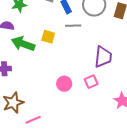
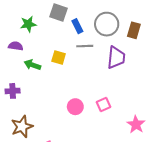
green arrow: (23, 44) -> (32, 65), size x0.7
purple trapezoid: (103, 57) -> (116, 58), moved

